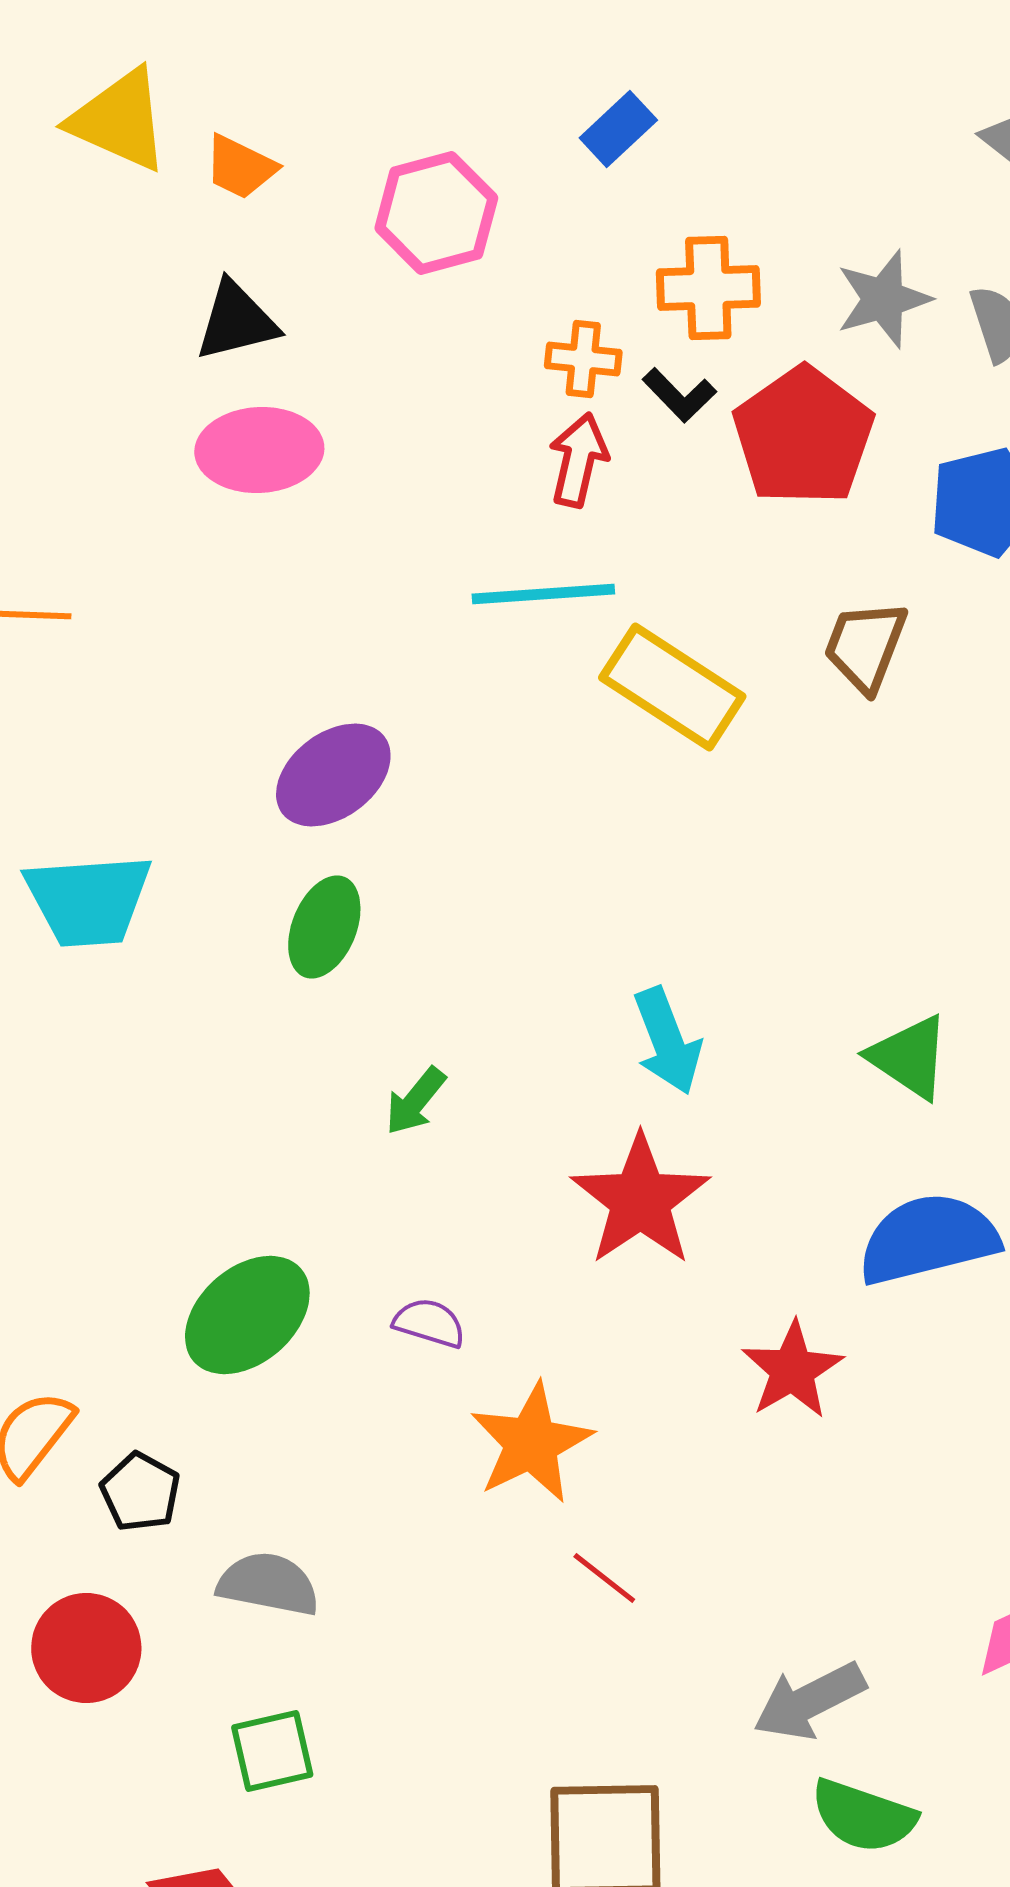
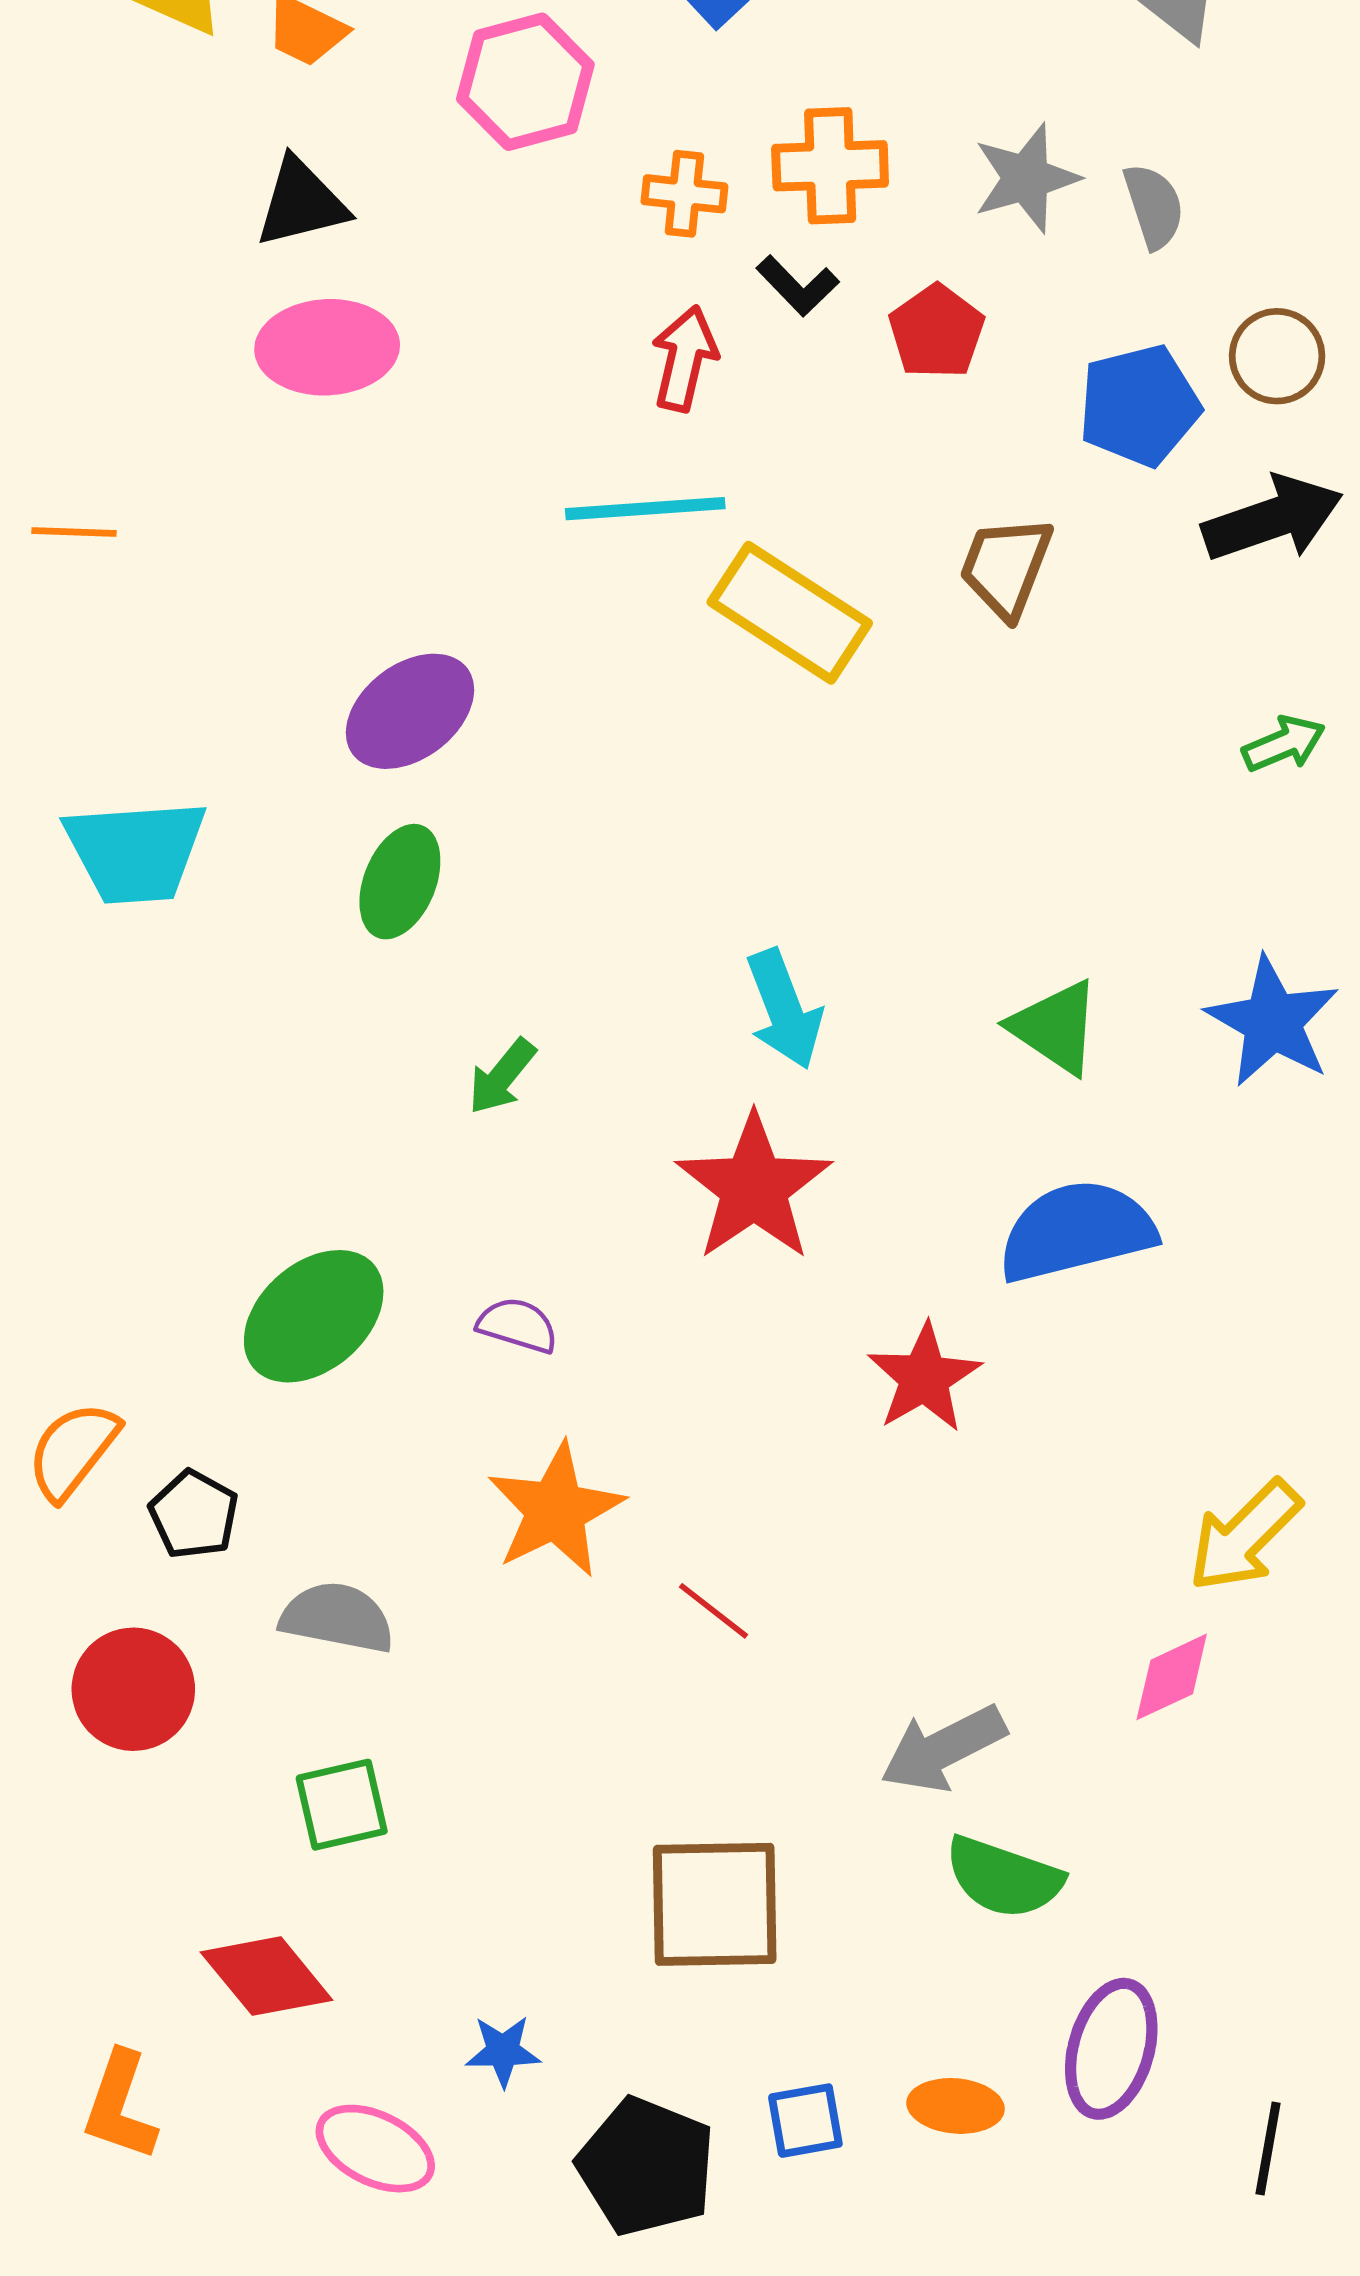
orange cross: (583, 359) -> (684, 194), moved
red pentagon: (803, 436) -> (936, 332), size x0.6
orange star: (531, 1443) -> (556, 1510), moved

